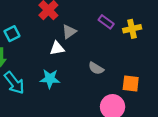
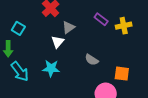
cyan square: (12, 34) -> (18, 28), turned -32
white triangle: (57, 48) -> (58, 42), turned -40

